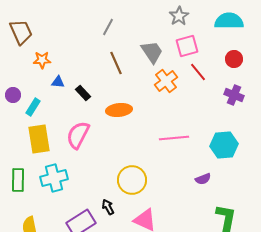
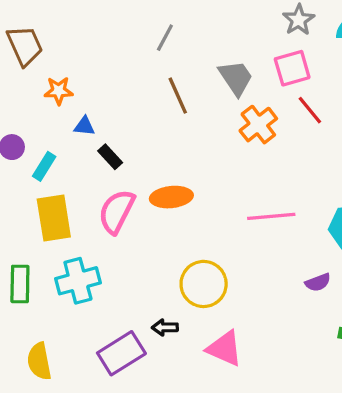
gray star: (179, 16) -> (299, 20), moved
black rectangle: (83, 93) -> (110, 157), moved
orange ellipse: (119, 110) -> (171, 197), moved
black arrow: (108, 207) -> (165, 327), turned -63

